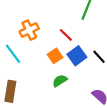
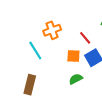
orange square: (55, 56) -> (73, 56), turned 32

